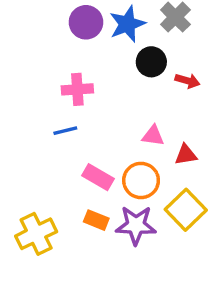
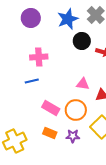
purple circle: (86, 22) -> (31, 18), moved
purple star: (136, 225) -> (73, 136), size x0.6

